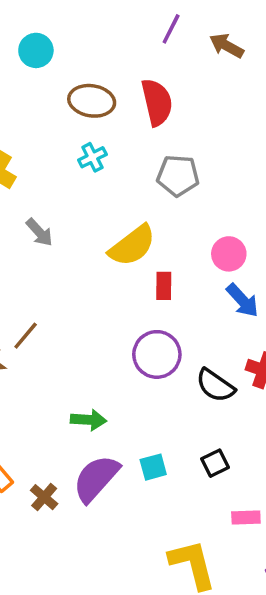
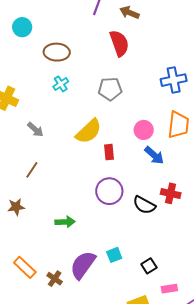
red semicircle: (157, 102) -> (119, 43), moved
brown line: (26, 336) -> (32, 170), moved
green arrow: (88, 420) -> (65, 222), moved
black square: (215, 463) -> (149, 266), moved
pink rectangle: (246, 518) -> (169, 289), moved

